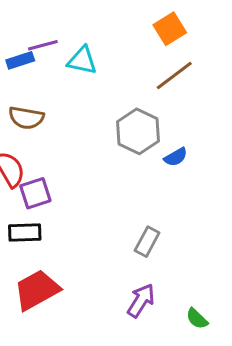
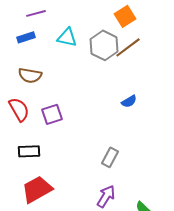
purple line: (43, 45) -> (36, 13), moved
gray hexagon: (138, 131) -> (104, 45), moved
purple square: (35, 193) -> (52, 114), moved

